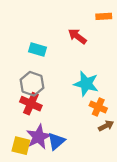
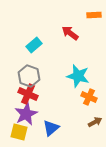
cyan rectangle: (38, 50) -> (34, 45), turned -56
brown arrow: (106, 126) -> (95, 122), moved
purple star: (39, 137) -> (26, 114), moved

